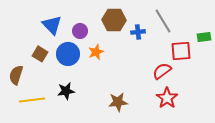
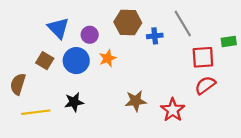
red semicircle: (162, 71) -> (205, 85), moved
red star: (167, 98) -> (173, 110), moved
brown star: (118, 102) -> (136, 101), moved

